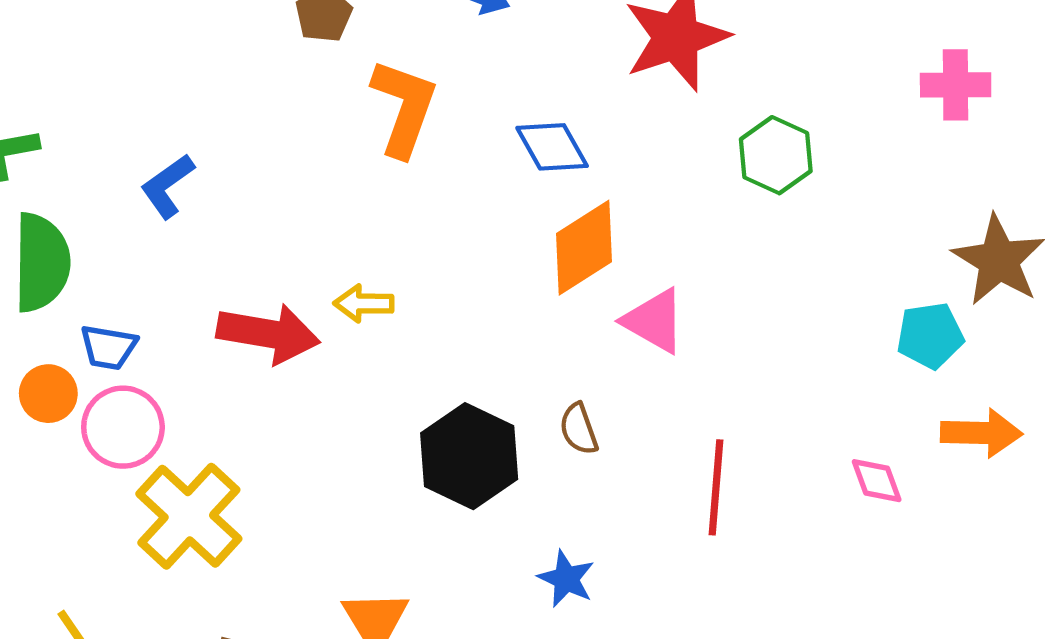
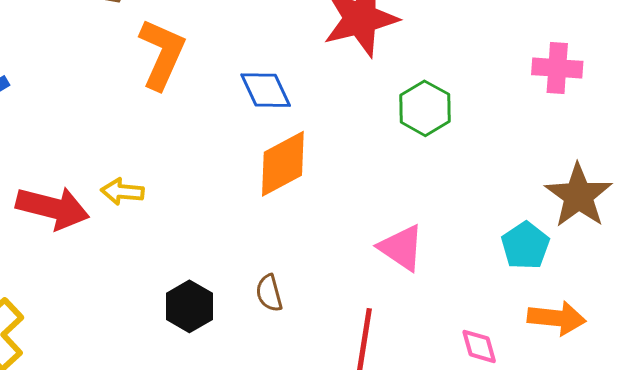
pink triangle: (654, 321) -> (401, 248), moved
cyan pentagon: (930, 335) -> (525, 246), turned -30
black hexagon: (469, 456) -> (189, 306), size x0.7

